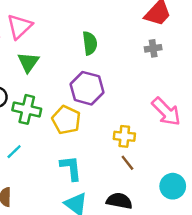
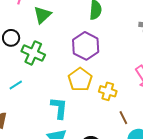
yellow pentagon: (66, 120) -> (80, 79), moved
brown line: (127, 163) -> (123, 118), moved

